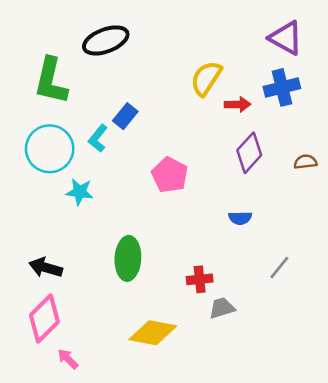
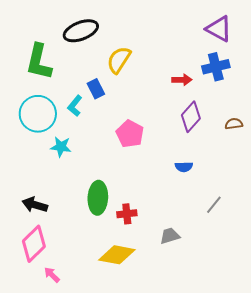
yellow semicircle: (206, 78) -> (119, 60), moved
blue rectangle: (125, 116) -> (96, 89), turned -66
red cross: (200, 279) -> (127, 214), moved

